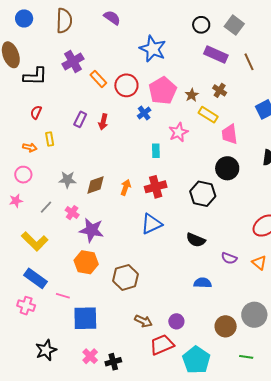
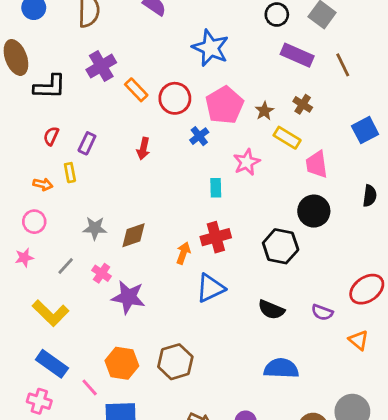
purple rectangle: (80, 119) -> (87, 143), moved
orange arrow: (126, 187) -> (183, 253), moved
purple semicircle: (229, 258) -> (322, 312), moved
orange hexagon: (86, 262) -> (122, 363), moved
blue semicircle: (203, 283) -> (281, 368), size x1.4
pink line: (63, 296) -> (90, 387), turned 32

